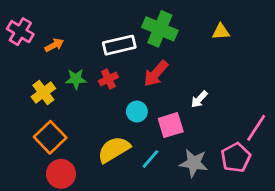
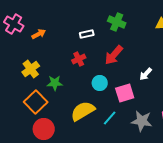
green cross: (160, 29) -> (117, 22), size x0.7
white rectangle: (119, 45) -> (87, 34), size x0.6
green star: (76, 79) -> (55, 83), moved

